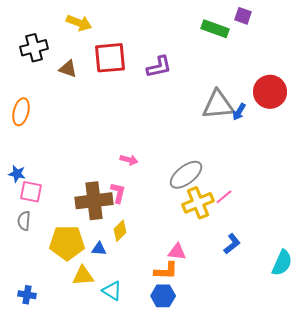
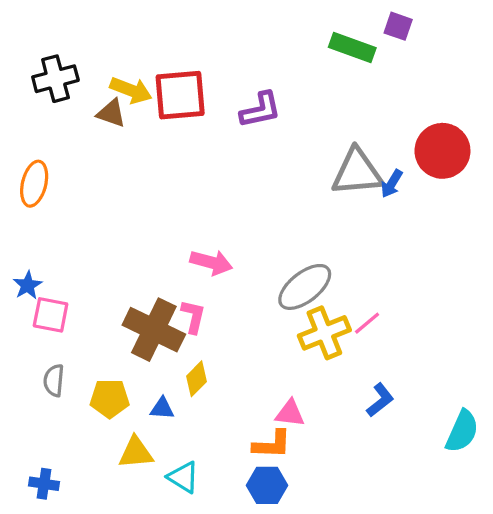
yellow arrow: (79, 23) -> (131, 90), moved
pink arrow: (129, 160) -> (211, 262), size x1.4
blue star: (17, 174) -> (28, 285), turned 30
brown cross: (94, 201) -> (154, 330), turned 33
gray semicircle: (24, 221) -> (54, 380), moved
yellow pentagon: (67, 243) -> (110, 398), size x0.7

